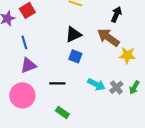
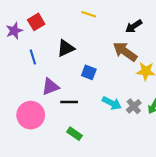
black arrow: (116, 14) -> (134, 26), turned -147
black triangle: (73, 34) -> (66, 48), moved
purple triangle: (28, 65) -> (50, 87), moved

